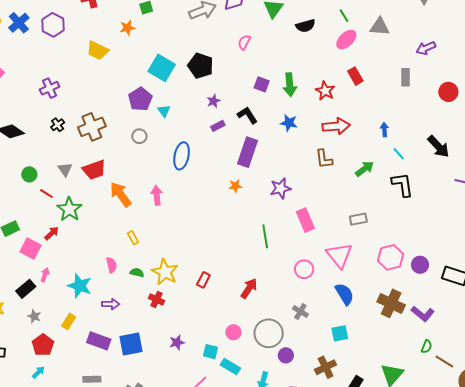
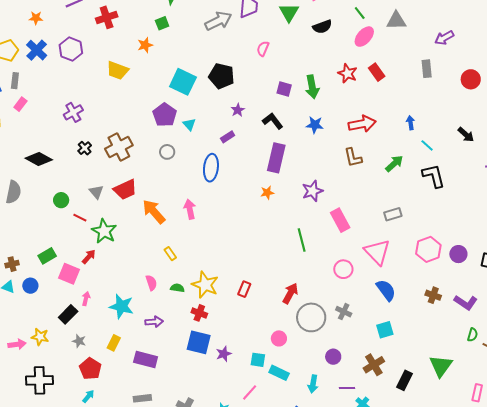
red star: (325, 91) -> (348, 73), moved
purple rectangle: (218, 126) -> (228, 137), moved
black arrow: (438, 147) -> (466, 135), size x0.7
brown cross: (391, 303) -> (433, 295), size x0.6
gray circle: (269, 333) -> (311, 317), moved
blue square: (131, 344) -> (199, 342), moved, turned 30

